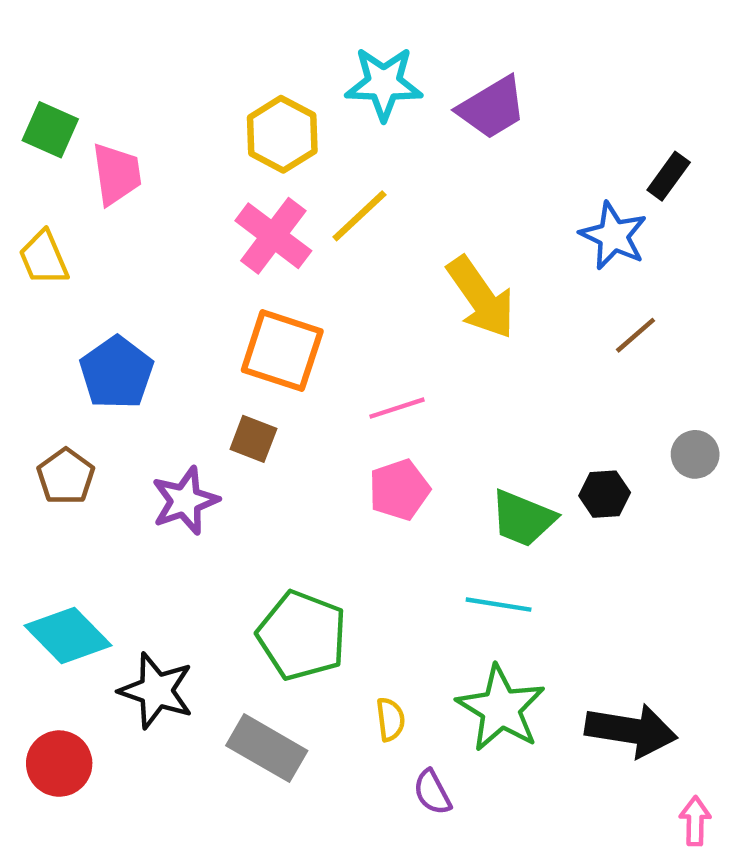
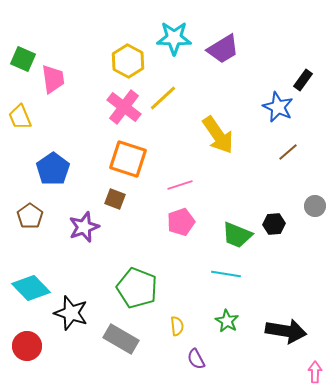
green star: (501, 708) -> (227, 321), size x0.6

